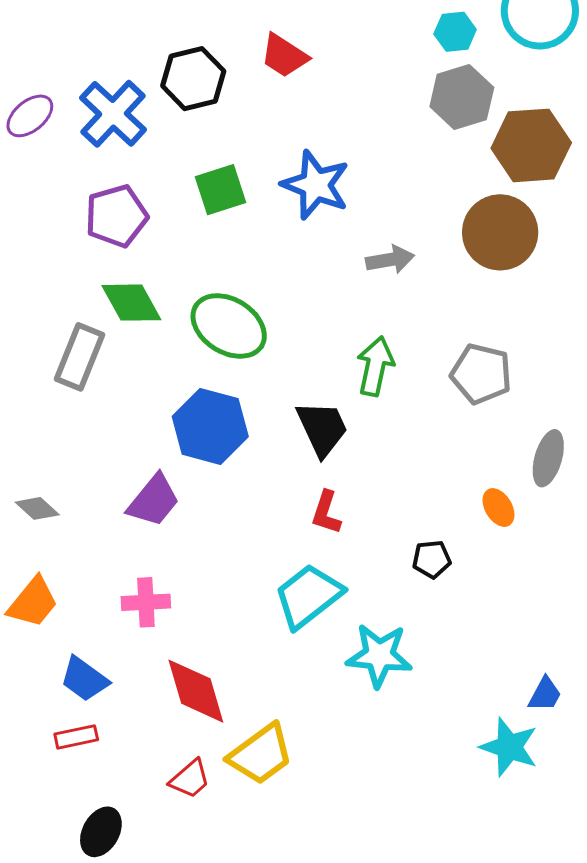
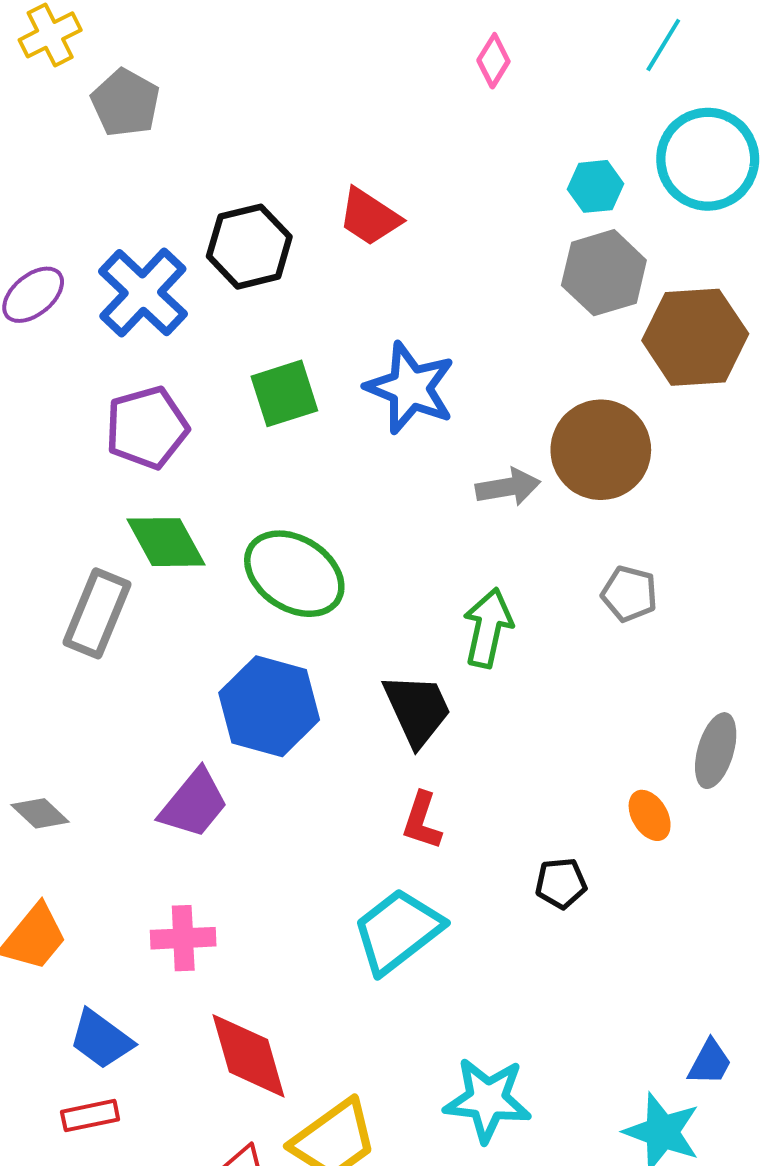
brown circle: (500, 232) -> (601, 450), moved
gray pentagon: (481, 374) -> (629, 594), moved, size x0.7
cyan star: (379, 655) -> (487, 1100), moved

